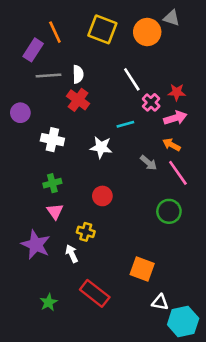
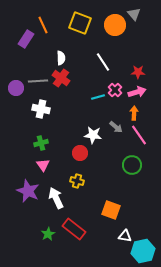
gray triangle: (172, 18) -> (134, 14), turned 32
gray line: (49, 76) -> (38, 81), moved
pink cross: (151, 102) -> (115, 90), moved
orange arrow: (172, 145) -> (134, 113), turned 64
white star: (101, 147) -> (93, 135), moved
yellow cross: (86, 232) -> (77, 181), moved
white arrow: (72, 254) -> (56, 198), size x1.5
green star: (49, 302) -> (48, 234), moved

